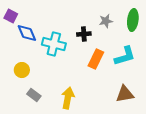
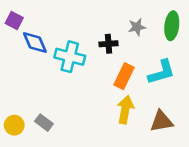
yellow circle: (22, 70) -> (14, 125), moved
yellow arrow: (68, 98) -> (125, 110), moved

